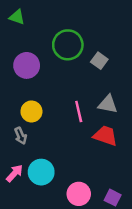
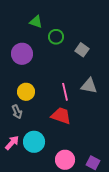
green triangle: (17, 17) -> (36, 22), moved
green circle: (68, 45) -> (56, 37), size x0.6
red trapezoid: (105, 136) -> (61, 116), moved

